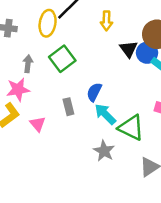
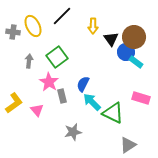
yellow ellipse: (48, 23) -> (33, 26), moved, turned -35
black triangle: (129, 49) -> (111, 39), moved
pink star: (18, 90) -> (49, 82), moved, turned -30
gray star: (104, 151) -> (73, 132), moved, turned 30

